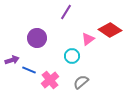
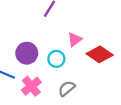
red diamond: (110, 30) -> (100, 54), moved
purple circle: (37, 38) -> (27, 53), moved

